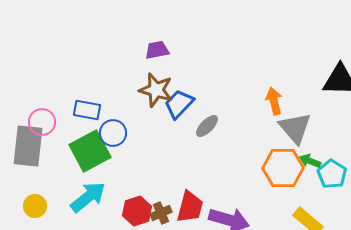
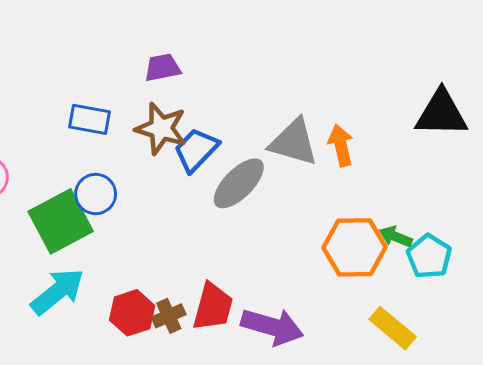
blue rectangle: (87, 110) -> (89, 119), moved
gray ellipse: (207, 126) -> (239, 183), size x1.5
gray triangle: (295, 128) -> (294, 142), moved, turned -33

